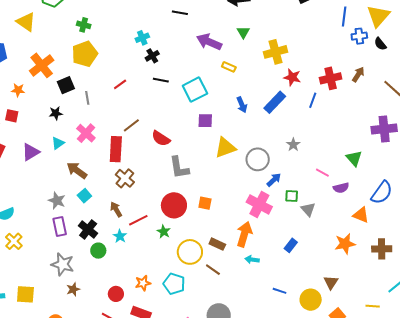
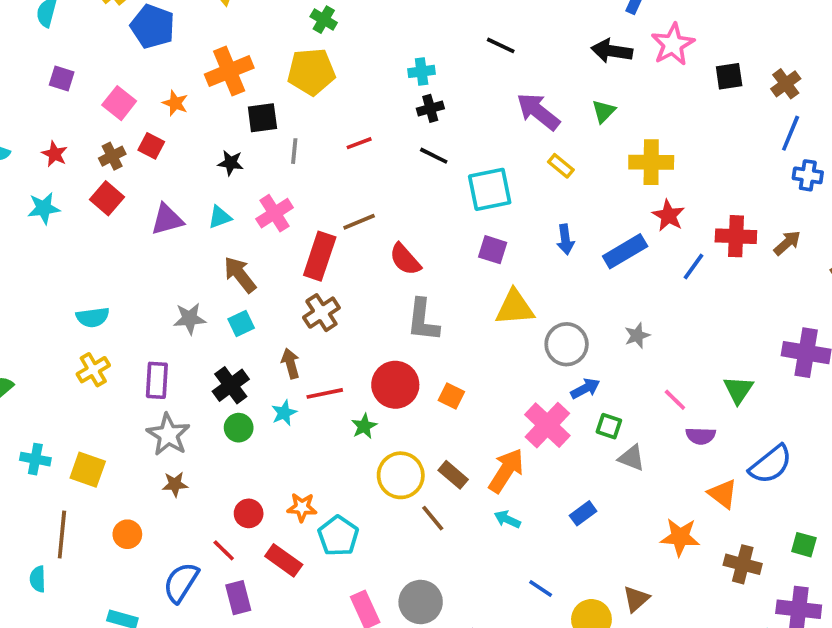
gray star: (57, 201) -> (190, 319), turned 30
gray triangle: (308, 209) -> (632, 458), turned -42
purple rectangle: (60, 226) -> (157, 380), moved
cyan pentagon: (174, 284) -> (338, 536), moved

